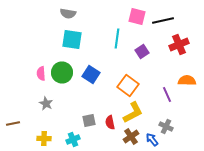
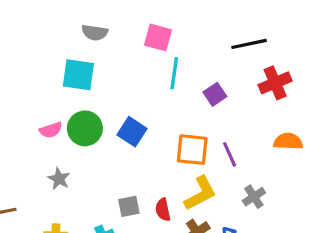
pink square: (137, 16) -> (158, 37), moved
cyan square: (72, 40) -> (78, 75), moved
pink semicircle: (41, 74) -> (51, 130), turned -104
orange square: (128, 86) -> (192, 150), turned -30
purple line: (167, 94) -> (230, 154), moved
gray cross: (166, 126) -> (254, 197), moved, turned 32

